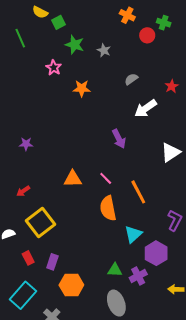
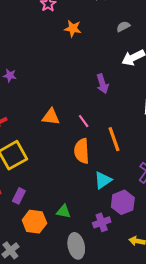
green triangle: (115, 270) -> (64, 211), moved

